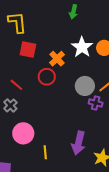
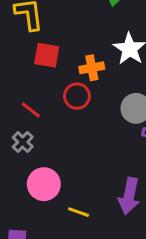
orange cross: (57, 59) -> (92, 68), turned 35
yellow line: (45, 152) -> (79, 212), turned -64

